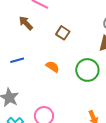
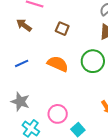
orange semicircle: (53, 67) -> (58, 64), size x1.5

